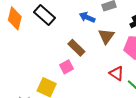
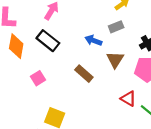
pink square: (67, 67) -> (38, 78), moved

